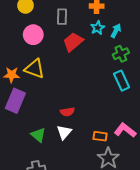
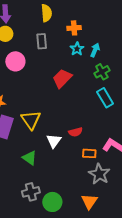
red trapezoid: (73, 42) -> (62, 78), moved
yellow triangle: (35, 69) -> (31, 120), moved, turned 40
red semicircle: (67, 112) -> (75, 132), moved
white triangle: (64, 132) -> (54, 141), moved

